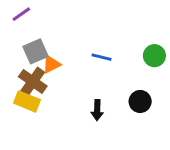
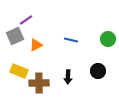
purple line: (21, 14) -> (26, 20), moved
gray square: (36, 51) -> (15, 36), moved
brown cross: (33, 81) -> (39, 83), moved, turned -36

